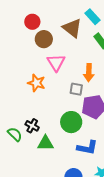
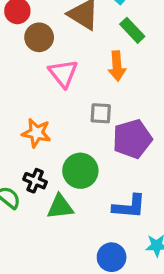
orange arrow: (89, 73) -> (117, 66), moved
orange star: (36, 83) -> (36, 133), moved
green circle: (71, 122) -> (80, 171), moved

